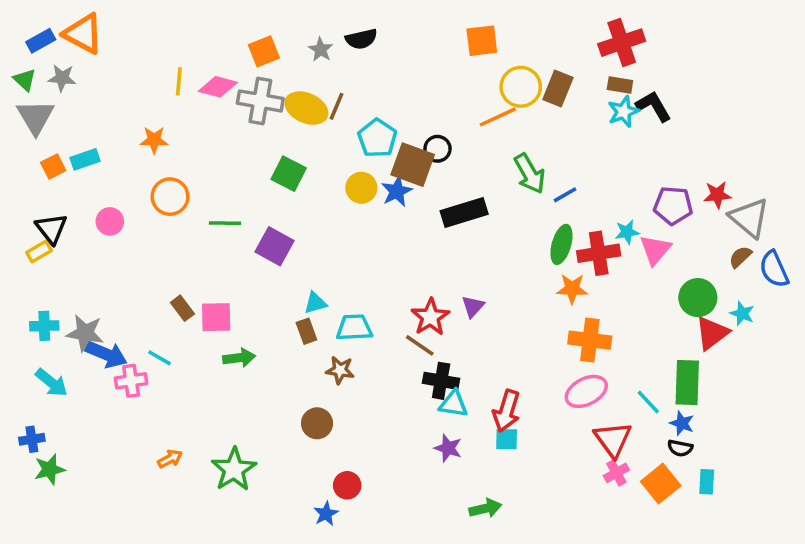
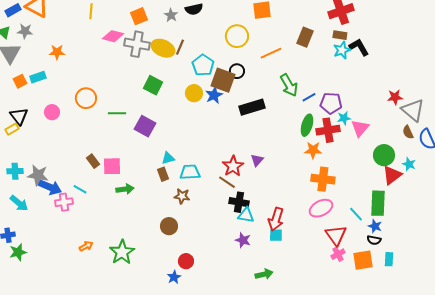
yellow line: (179, 81) -> (91, 11), moved
yellow circle: (521, 87) -> (237, 36), moved
orange star: (154, 140) -> (57, 52), moved
purple pentagon: (673, 205) -> (331, 103), moved
brown semicircle: (740, 257) -> (408, 132), turned -72
orange square: (661, 484) -> (363, 260), turned 30

